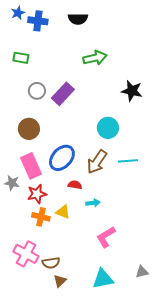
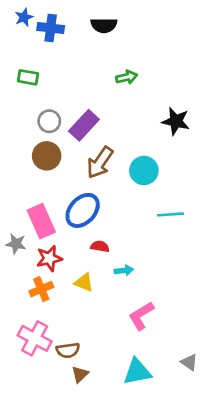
green arrow: (95, 58) -> (127, 77), size x0.7
brown circle: (29, 129) -> (47, 156), moved
brown arrow: (97, 162) -> (100, 163), moved
orange cross: (41, 217) -> (41, 289), moved, turned -36
gray triangle: (142, 272) -> (189, 362), turned 48

